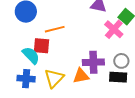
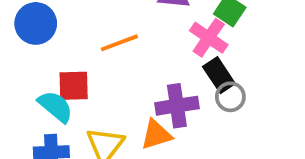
orange line: (55, 29) -> (119, 43), moved
black rectangle: (118, 77) -> (219, 75), moved, turned 60

